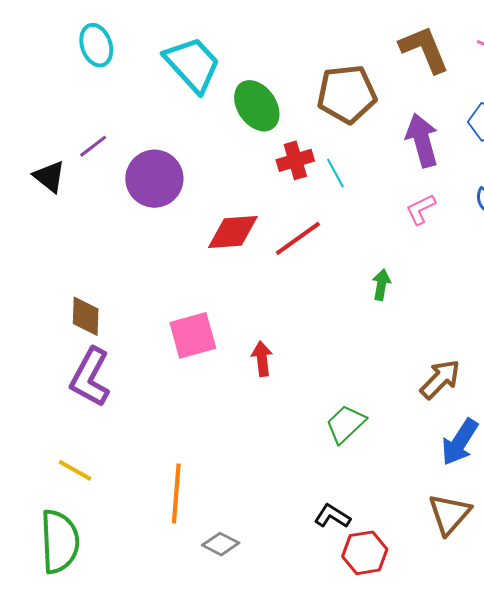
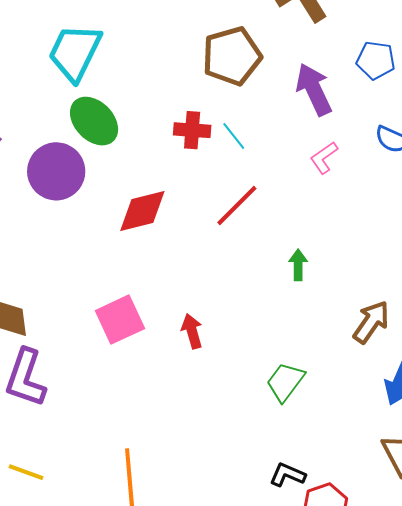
cyan trapezoid: (192, 64) -> (75, 52), turned -102
green ellipse: (257, 106) -> (94, 121), moved
red cross: (295, 160) -> (192, 130), turned 30
red line: (298, 238) -> (237, 206), moved
green arrow: (381, 285) -> (298, 265), moved

